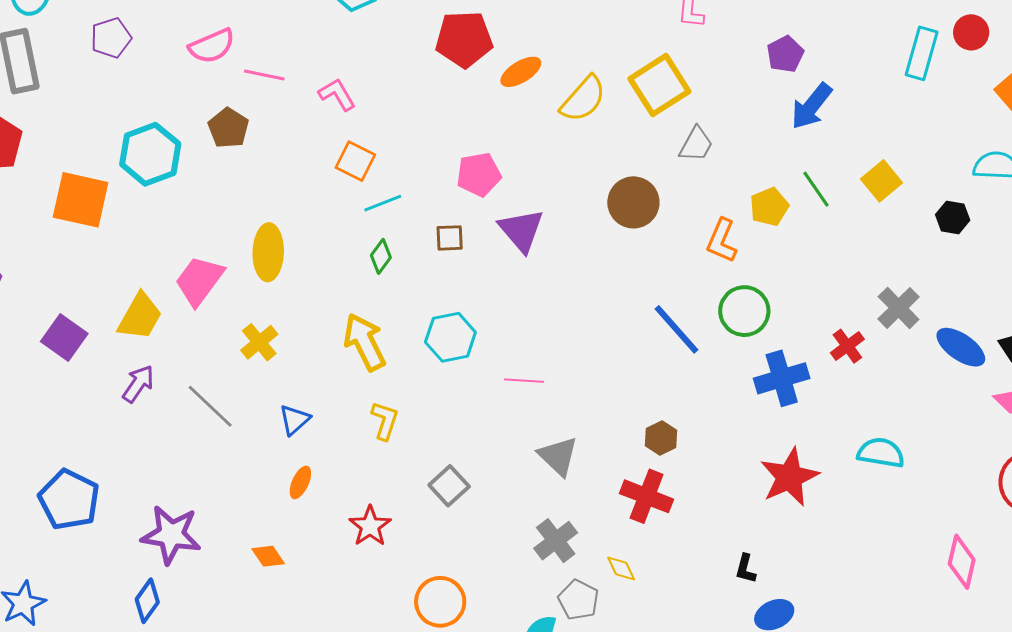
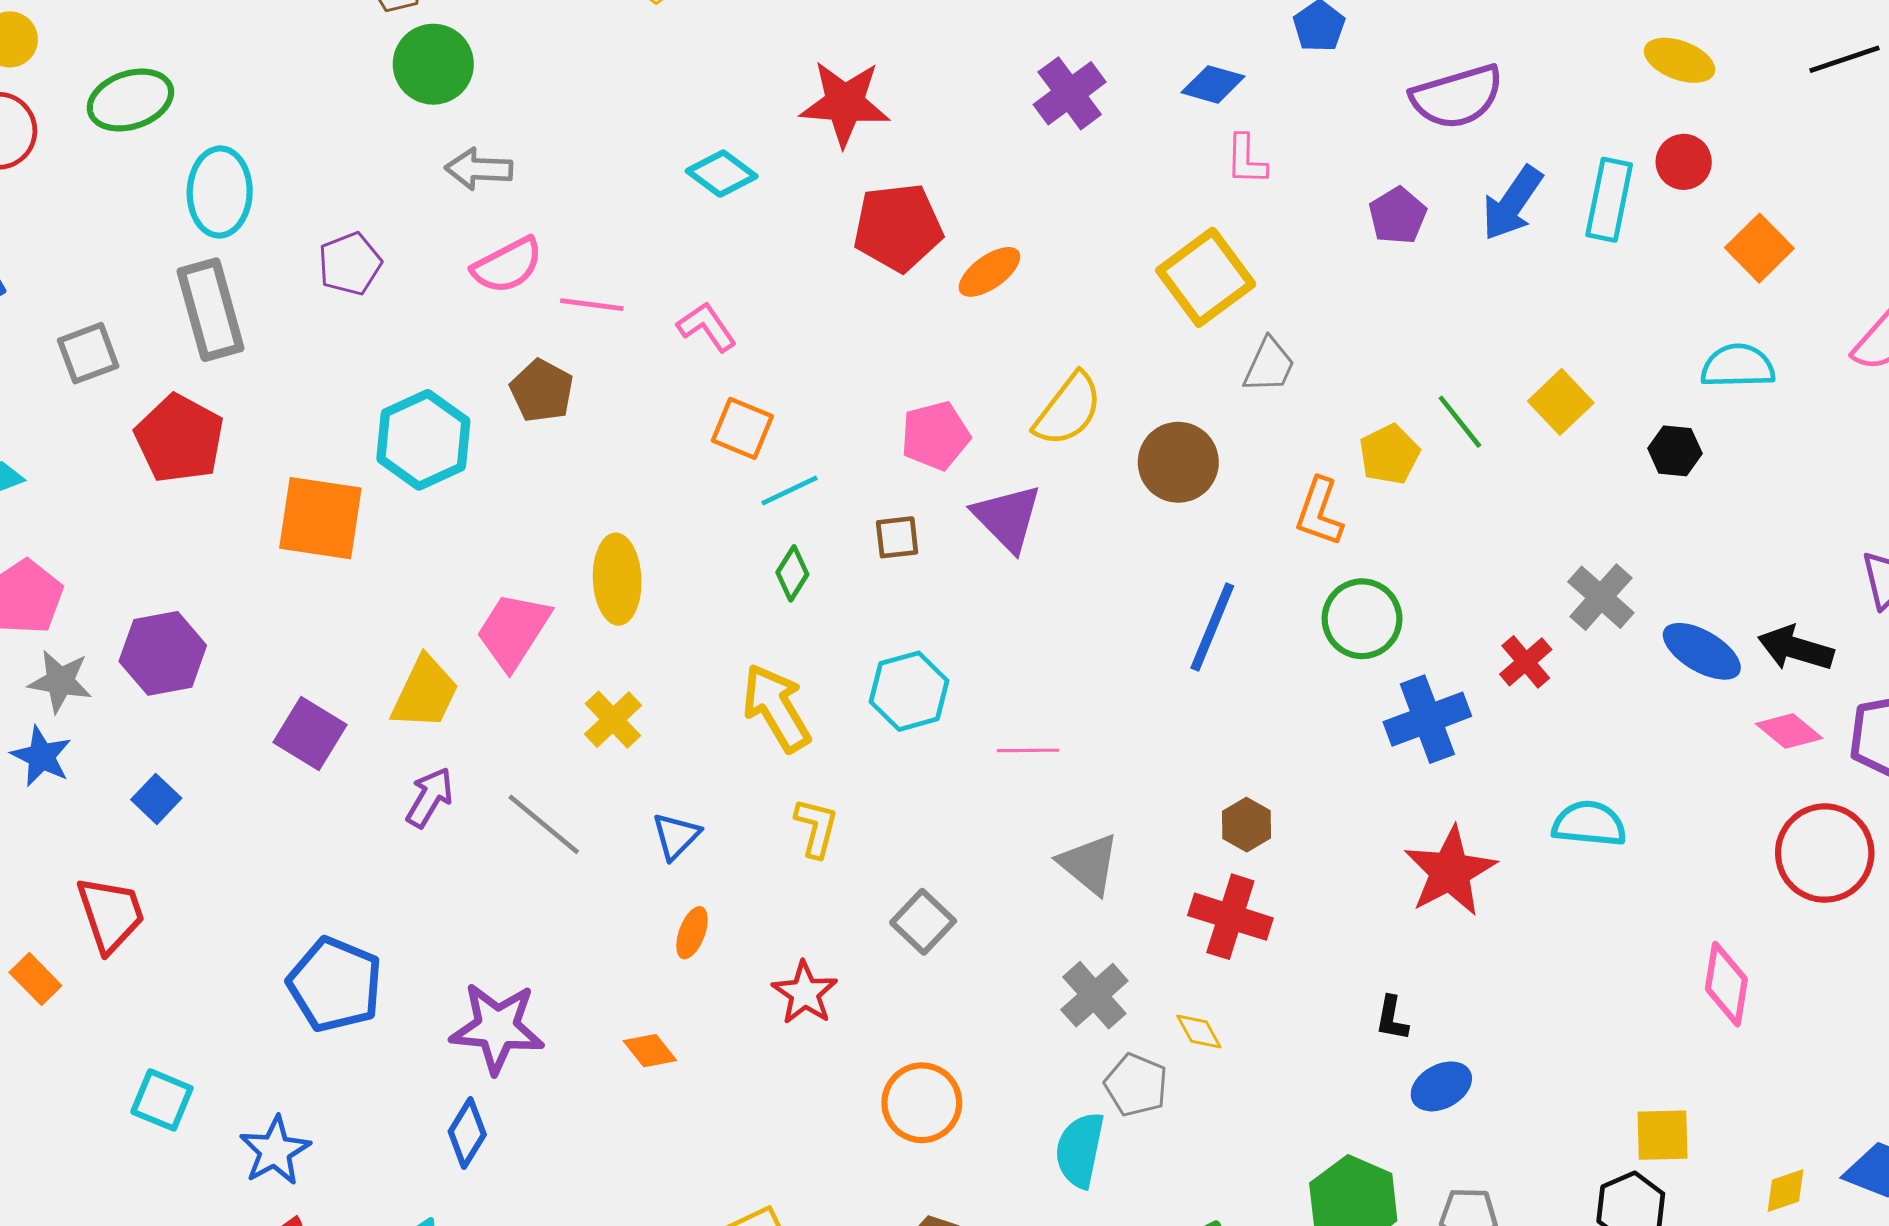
yellow semicircle: (583, 99) -> (1068, 410), moved
blue arrow: (811, 106) -> (1512, 203), moved
blue line: (677, 329) -> (1212, 627), moved, turned 68

